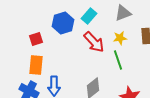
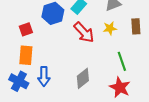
green line: (118, 60) -> (122, 61), moved

